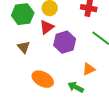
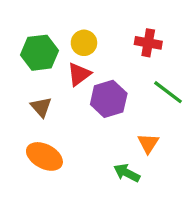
orange triangle: (89, 69) -> (148, 143), turned -32
orange ellipse: (43, 79) -> (44, 156), moved

